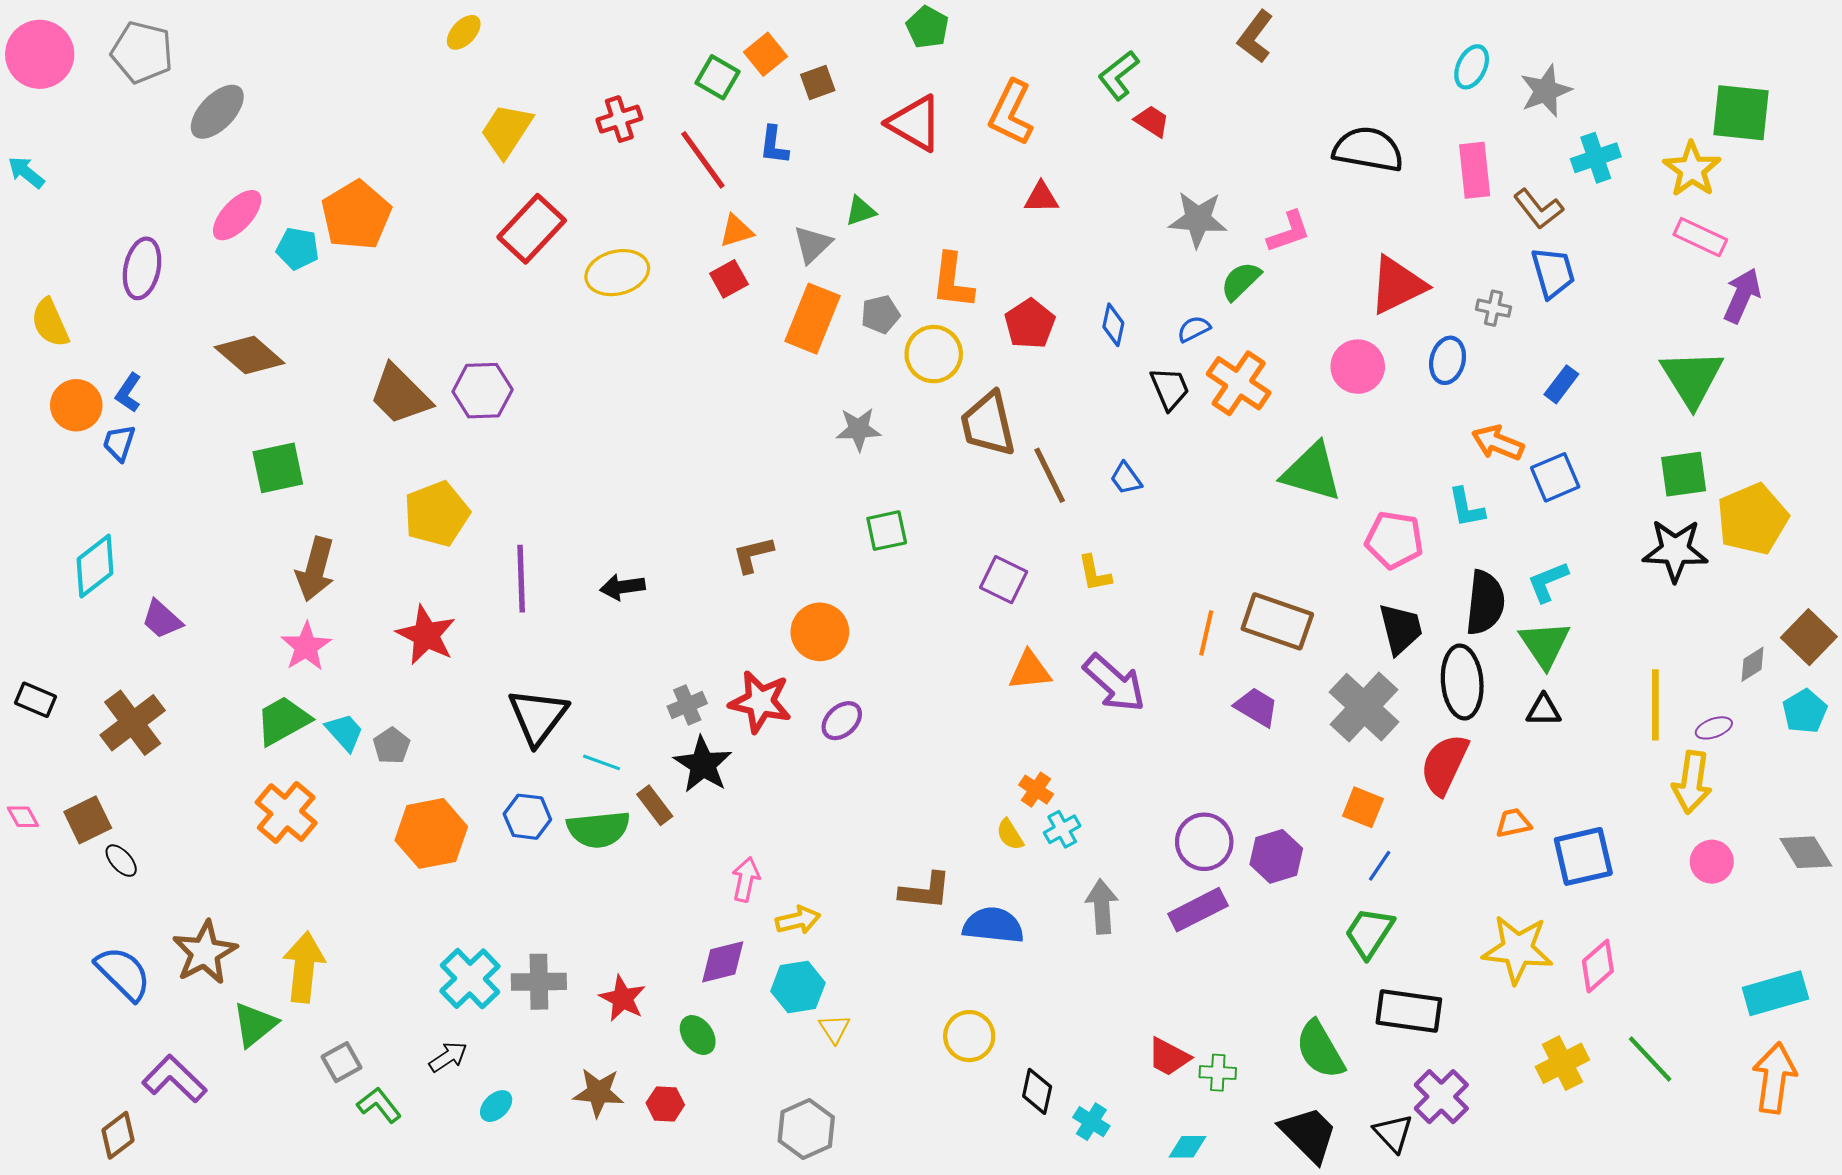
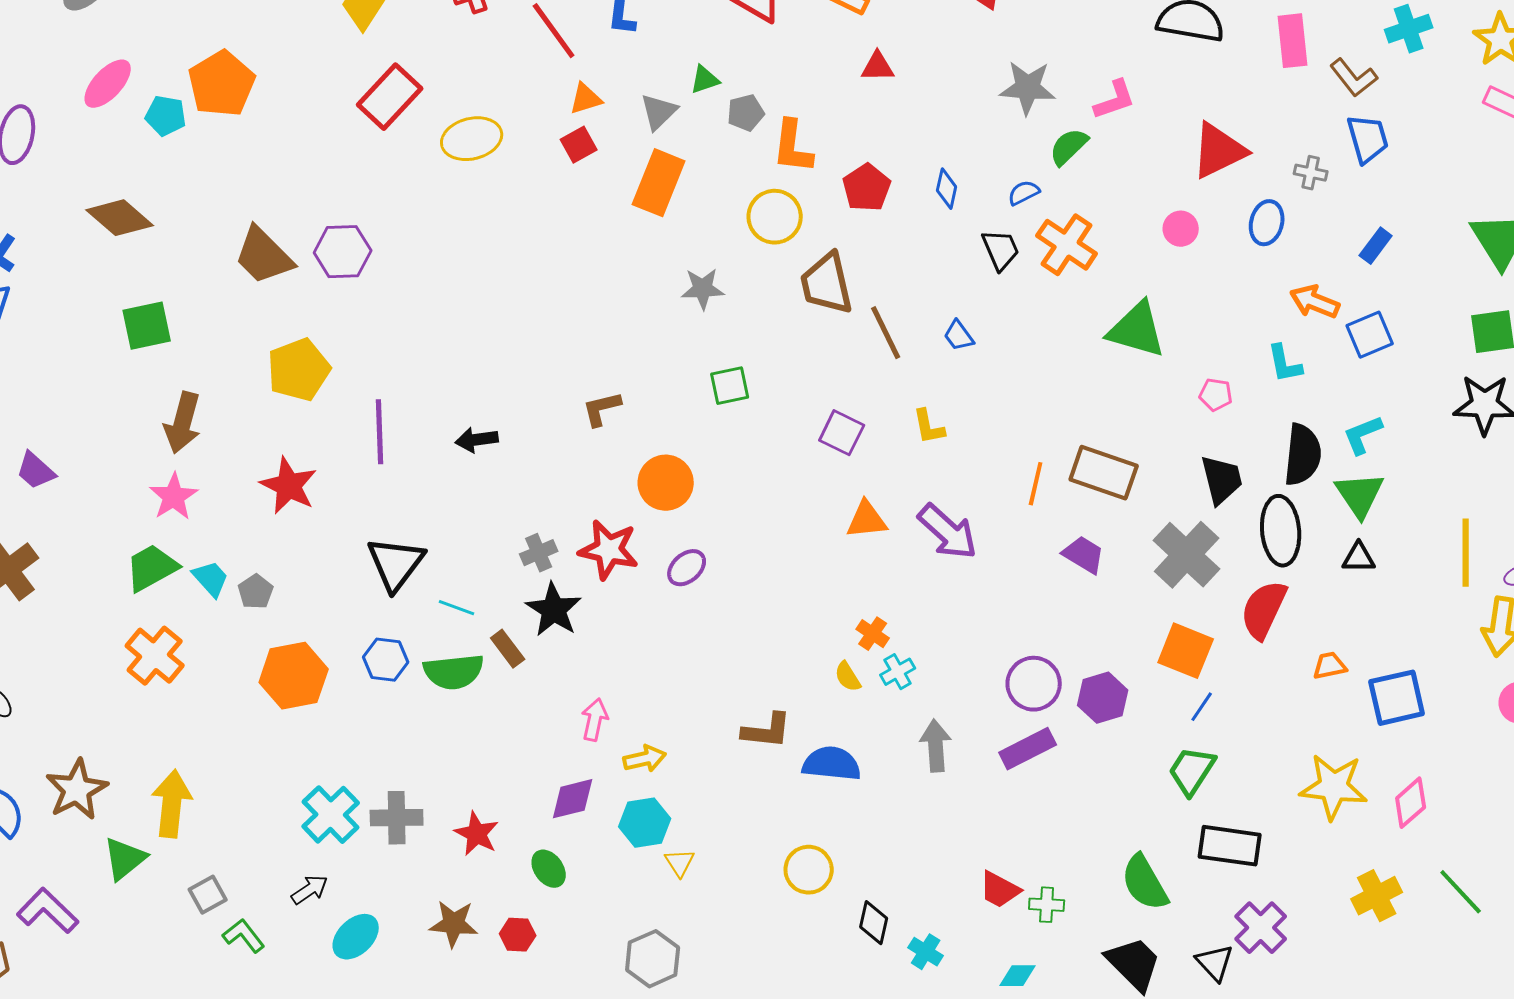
gray pentagon: (880, 314) -> (746, 113), moved
pink circle: (1358, 367) -> (1181, 229), size x0.7
pink pentagon: (1394, 540) -> (1216, 395), size x0.6
orange square: (1363, 807) -> (1186, 651), size x1.4
cyan ellipse: (496, 1106) -> (356, 937), size x1.5

